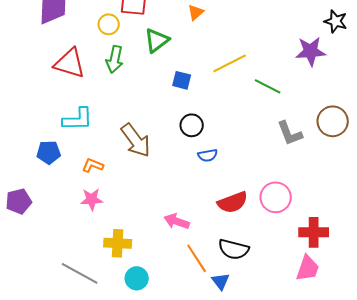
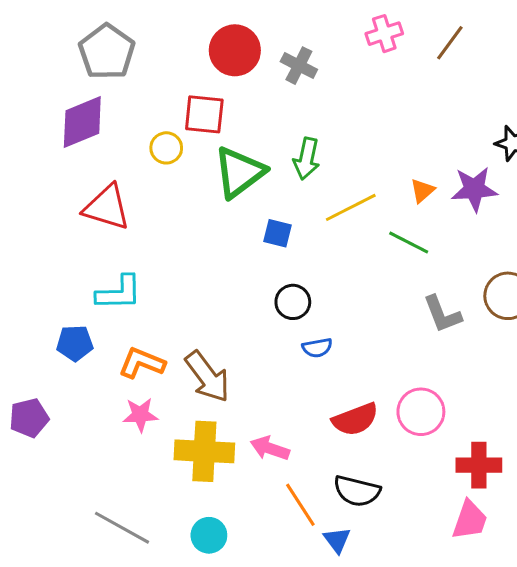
orange triangle: (196, 12) -> (422, 191), moved
green triangle: (157, 40) -> (239, 172), size x1.4
green arrow: (115, 59) -> (307, 159), moved
brown arrow: (136, 140) -> (207, 377), moved
orange L-shape: (93, 165) -> (142, 363), size x1.4
yellow cross: (118, 243) -> (204, 451), moved, size x1.4

